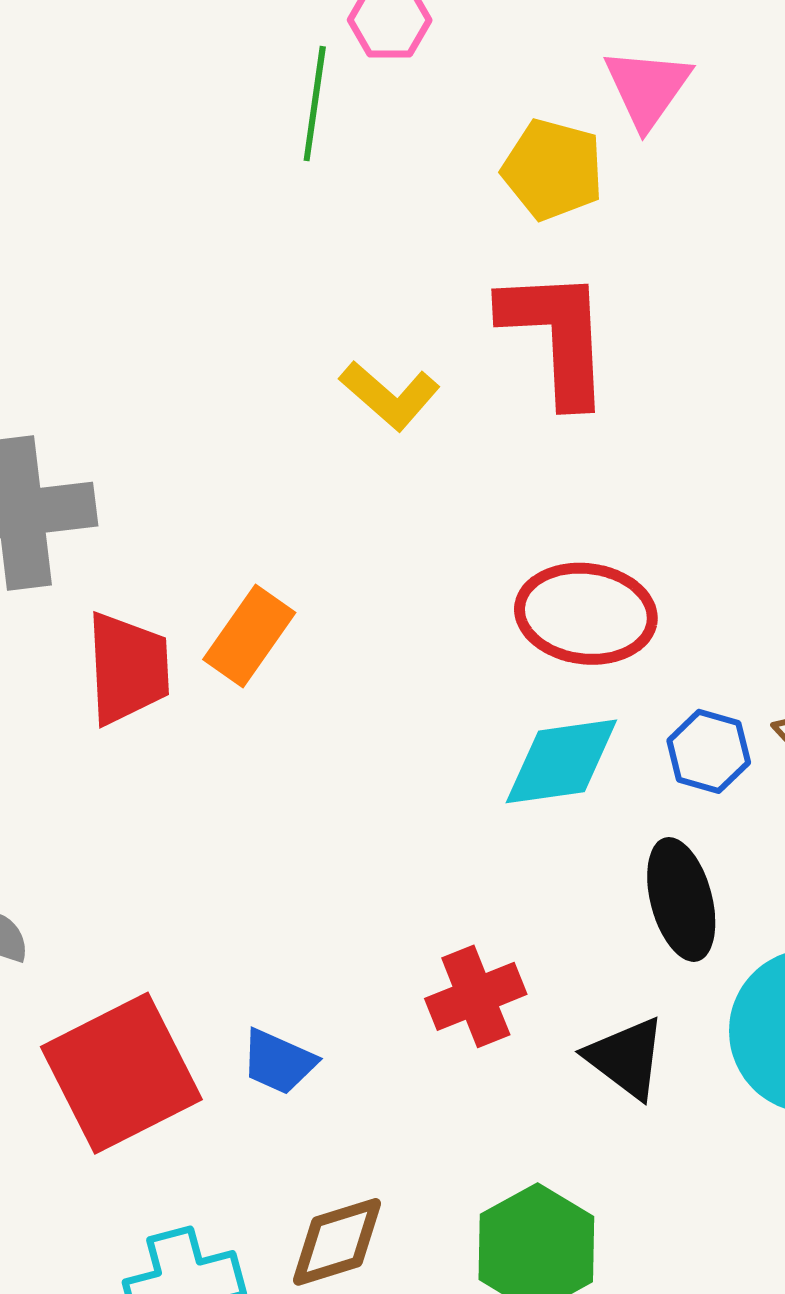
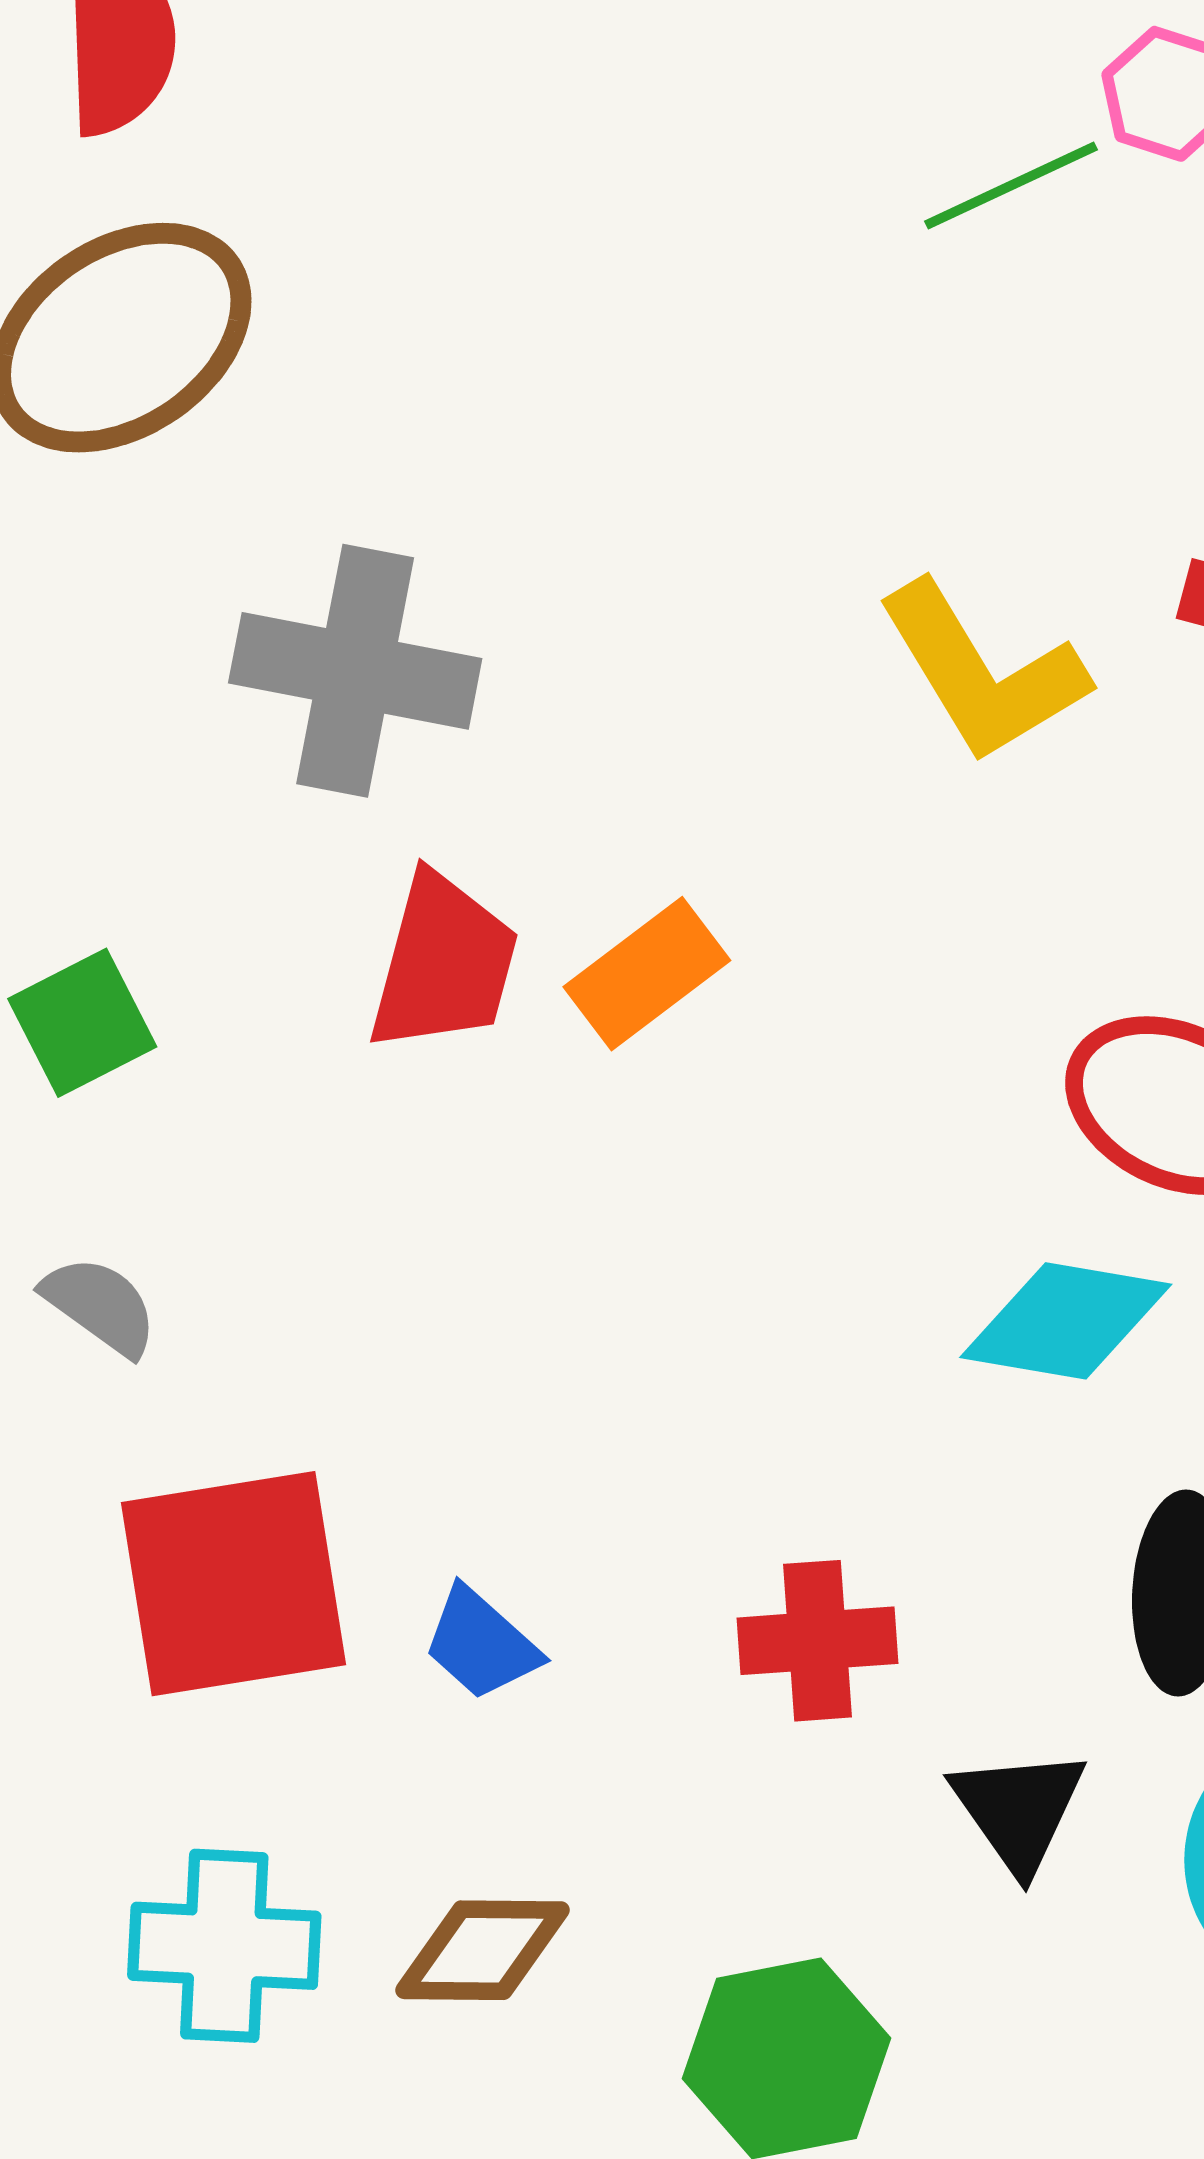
green line: (315, 104) -> (1011, 185), turned 39
yellow L-shape: (390, 395) -> (982, 672), size x1.4

